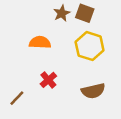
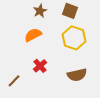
brown star: (62, 13) -> (40, 11), moved
orange semicircle: (40, 42) -> (33, 35), turned -30

